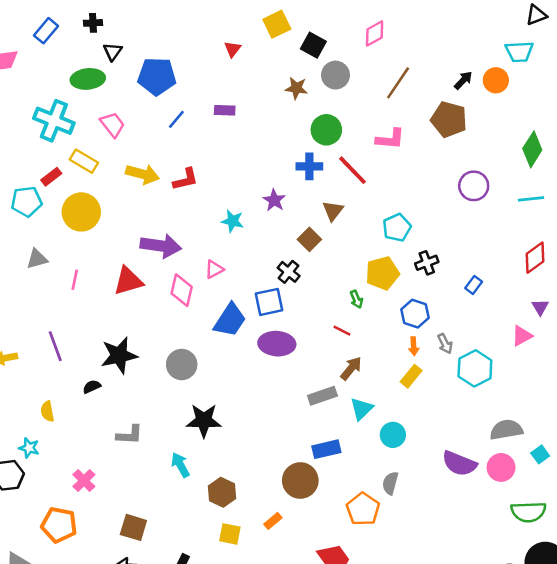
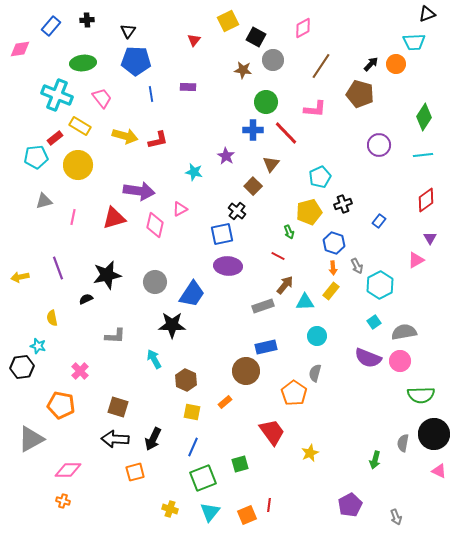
black triangle: (113, 52) -> (128, 31), moved
blue line: (176, 119) -> (151, 94), turned -49
blue trapezoid: (230, 320) -> (192, 294), moved
cyan triangle: (362, 409) -> (305, 302), moved, turned 42
cyan square: (540, 454) -> (374, 322), moved

